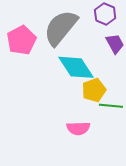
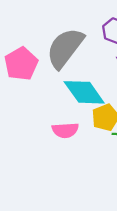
pink semicircle: (78, 128) -> (65, 130), moved

